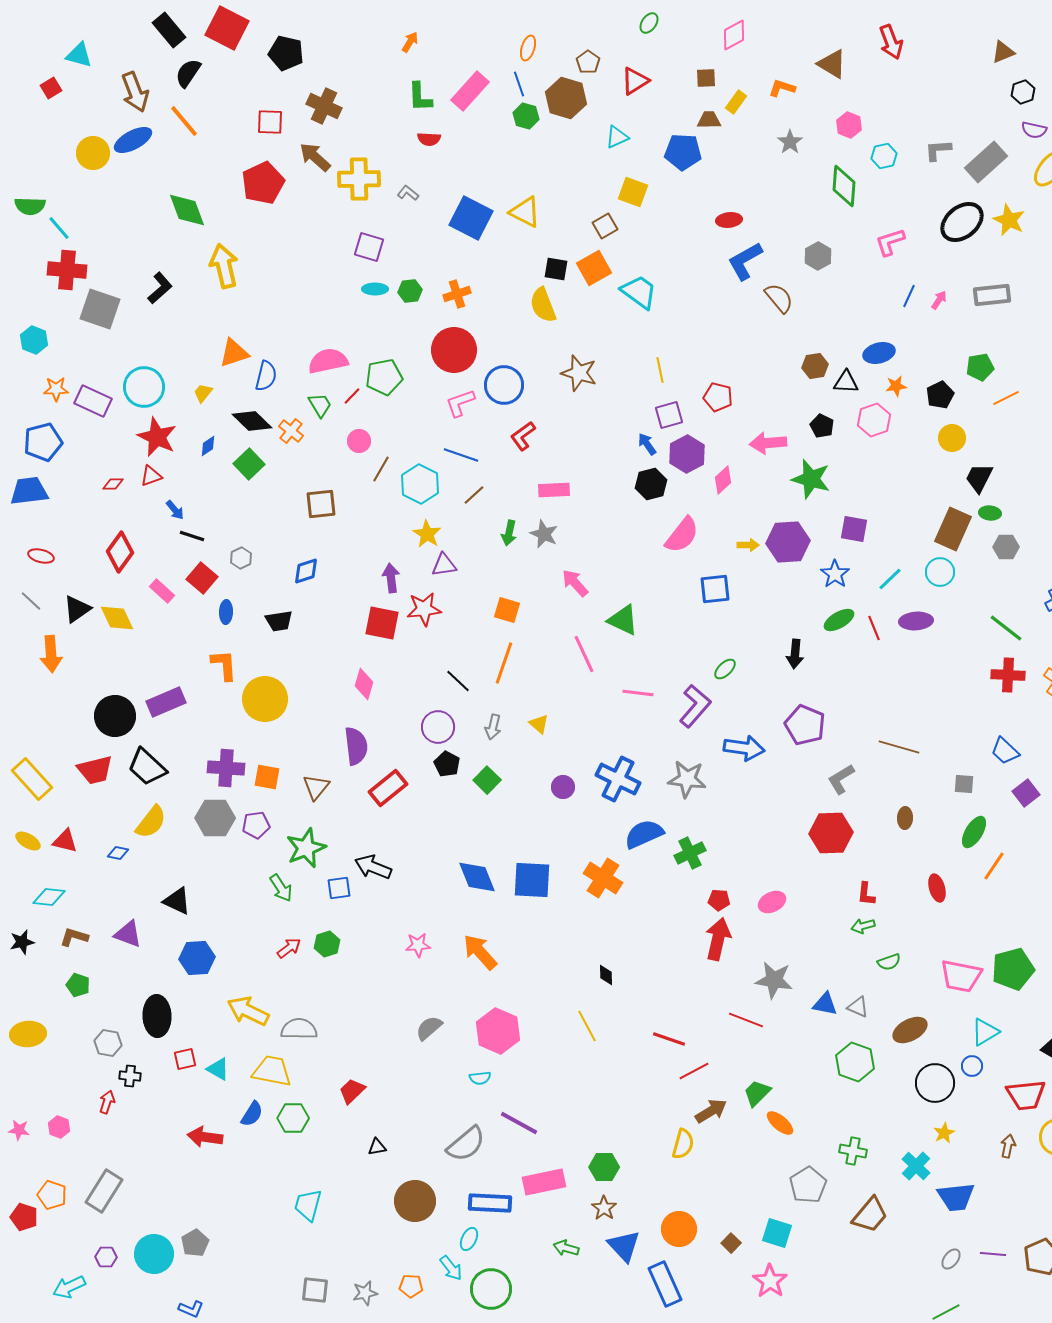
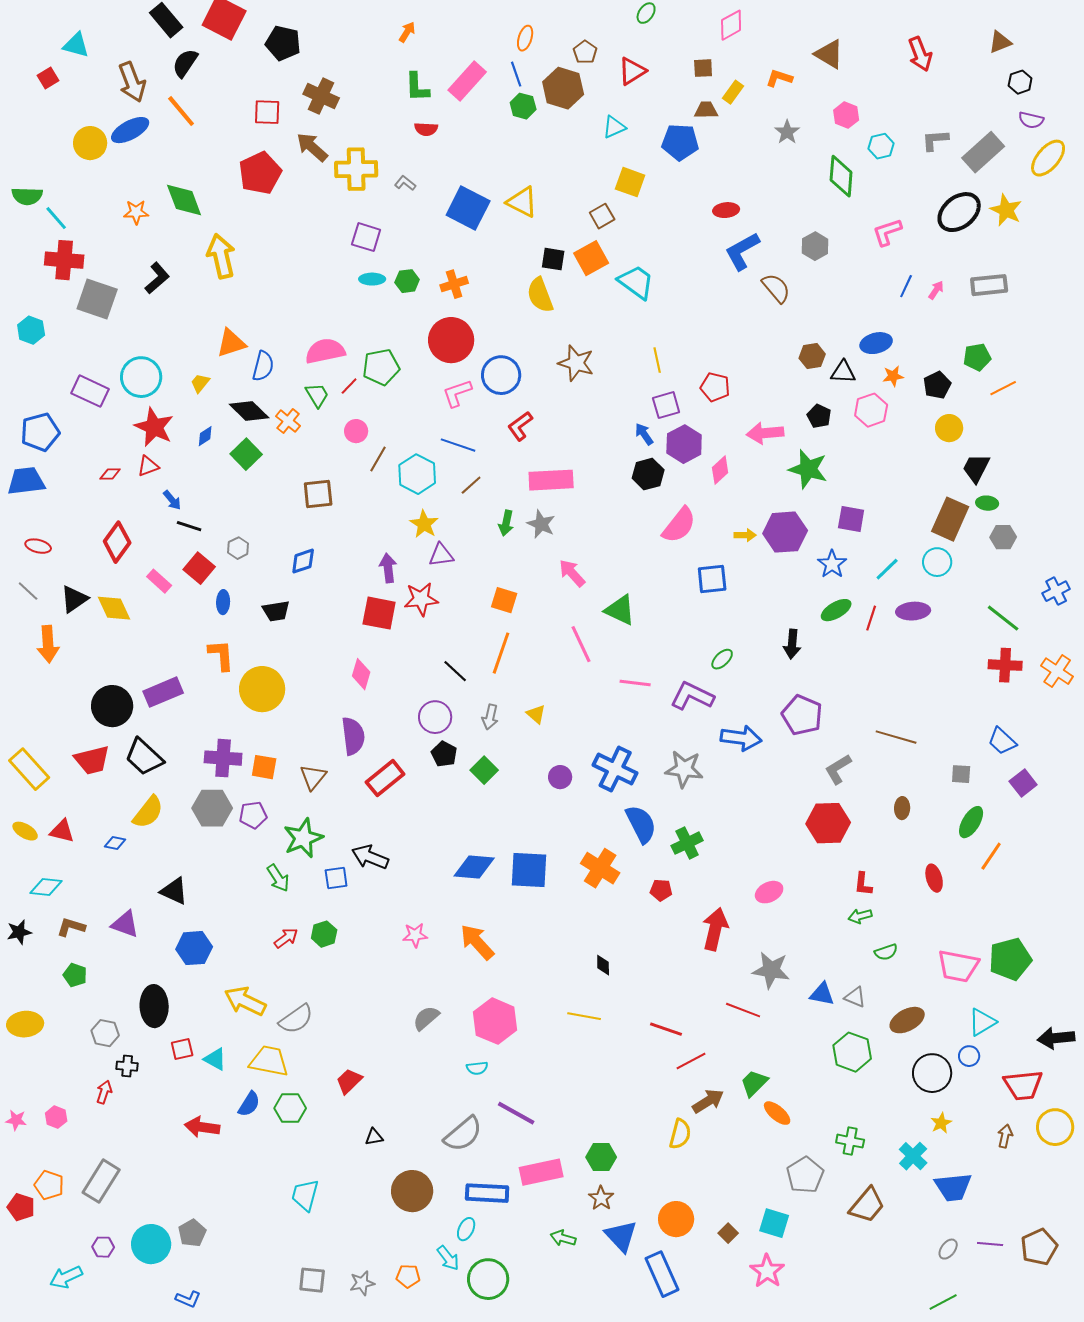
red arrow: (891, 42) -> (920, 54), moved
orange star: (56, 389) -> (136, 212), moved
pink rectangle: (554, 490) -> (551, 480), size x1.4
red line: (874, 628) -> (871, 618), turned 40
purple L-shape: (695, 706) -> (692, 696), turned -105
blue semicircle: (644, 834) -> (641, 824), turned 87
blue diamond: (477, 877) -> (474, 867), turned -63
red pentagon: (719, 900) -> (661, 890), moved
yellow line: (587, 1026) -> (584, 1016), turned -52
gray semicircle: (299, 1029) -> (296, 1019), turned 144

